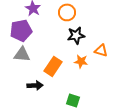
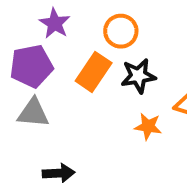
orange rectangle: (53, 66) -> (94, 72), moved

